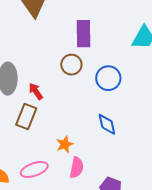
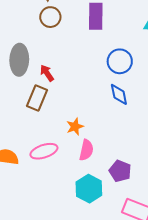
brown circle: (71, 65) -> (50, 17), moved
blue diamond: (107, 124) -> (119, 94), moved

